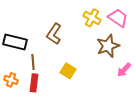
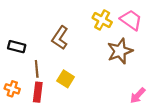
black rectangle: (15, 42) -> (17, 47), size x0.7
pink arrow: (124, 70) -> (138, 95), moved
yellow square: (68, 71) -> (66, 79), moved

